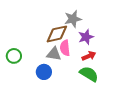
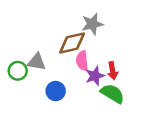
purple star: (86, 37) -> (95, 76), moved
gray triangle: (54, 54) -> (37, 62), moved
red arrow: (89, 56) -> (113, 71), turned 104

